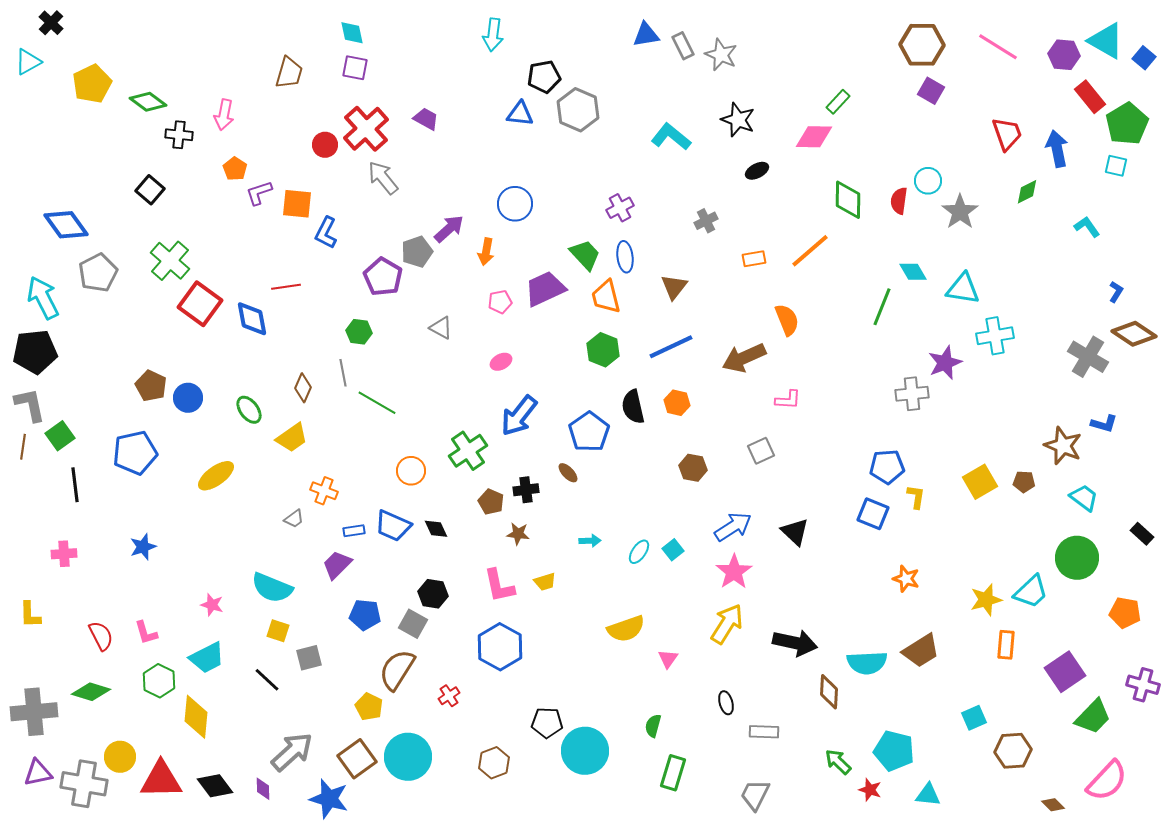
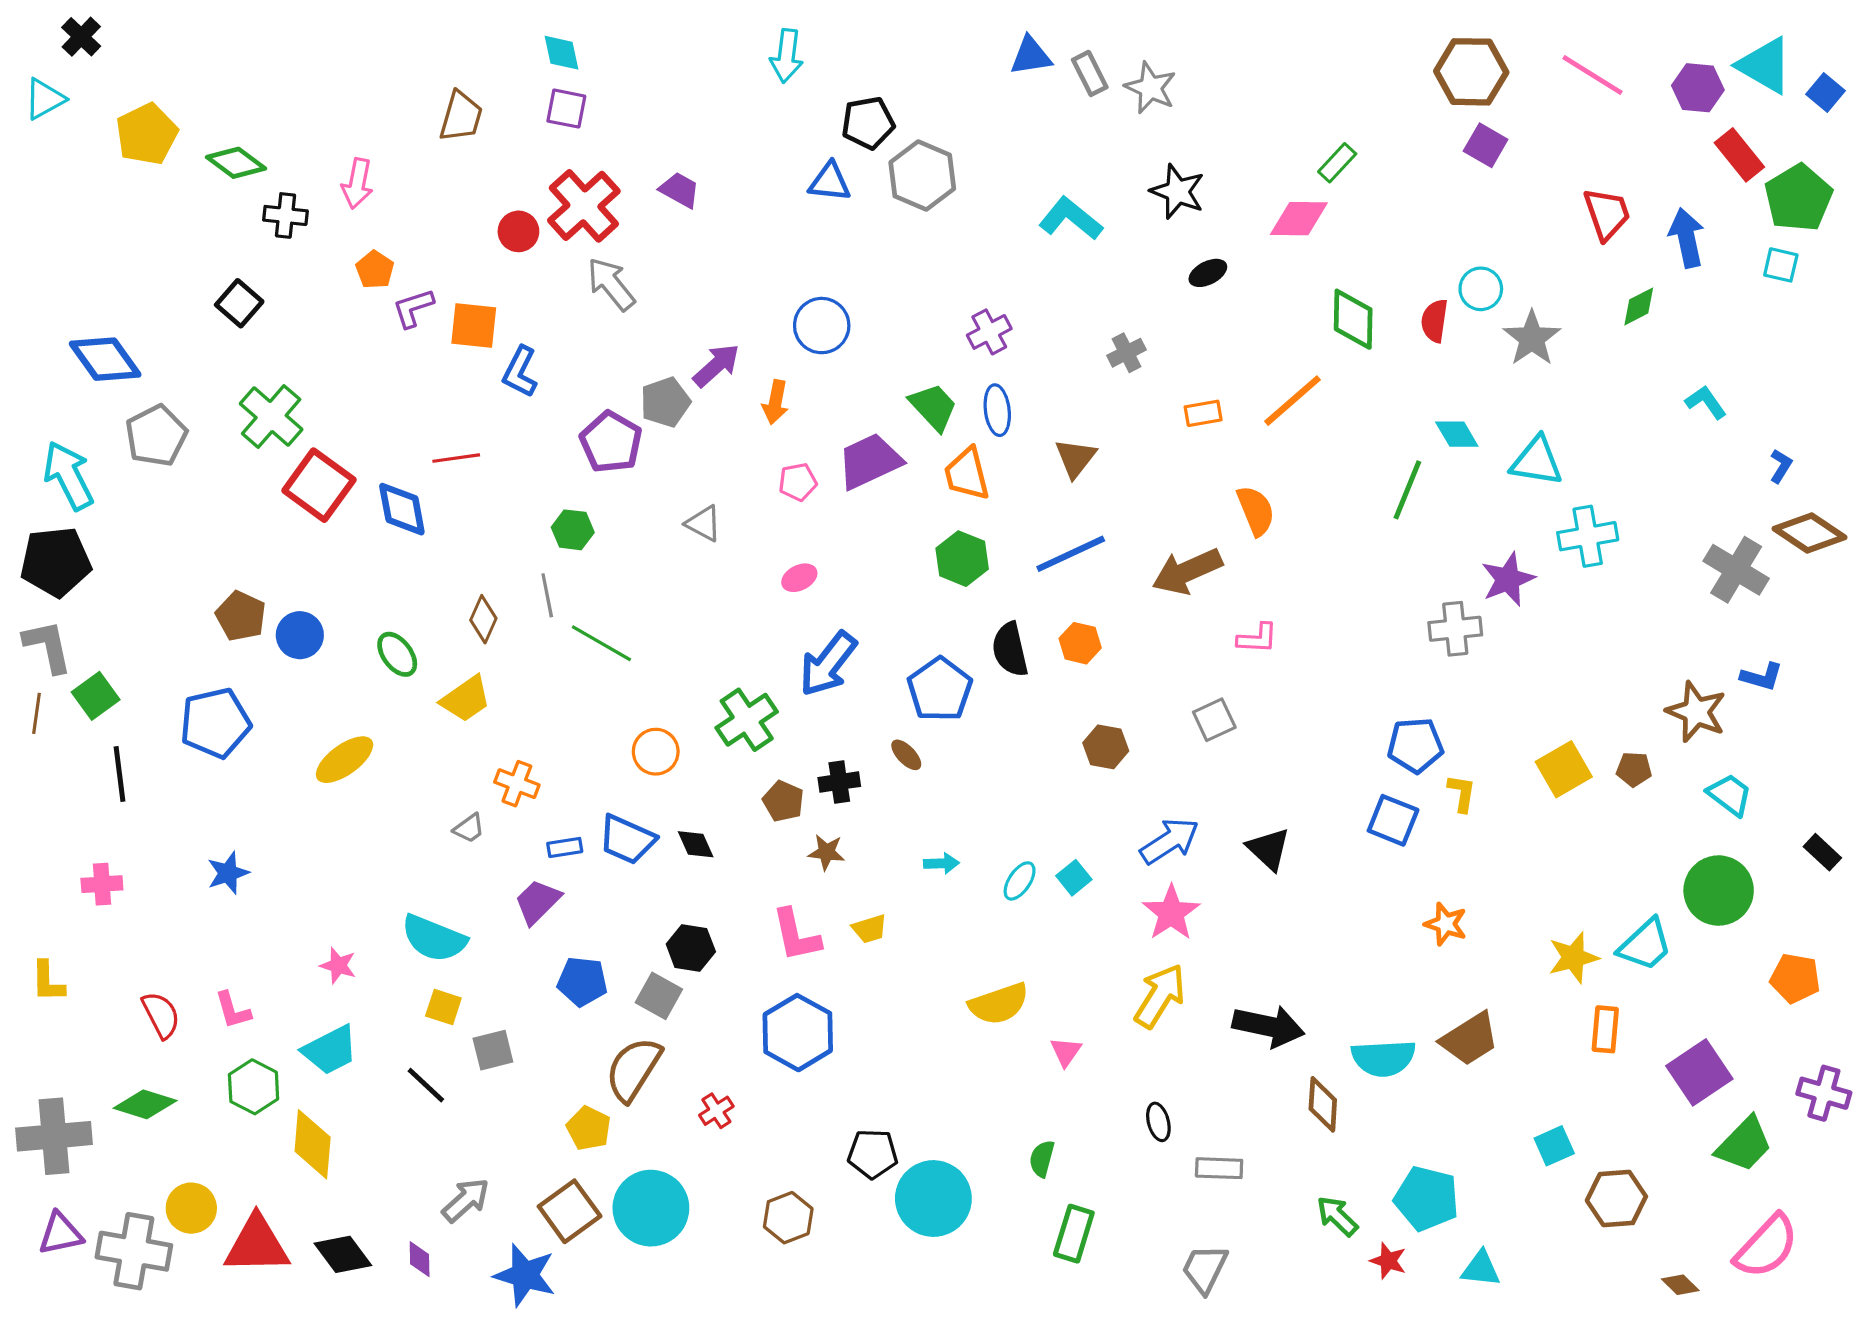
cyan L-shape: (1087, 227) -> (1706, 402), moved
gray arrow: (292, 752) -> (466, 1200), size x0.7

